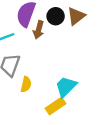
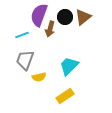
yellow semicircle: (26, 84) -> (39, 77), turned 64
cyan trapezoid: (66, 87) -> (69, 66), moved

